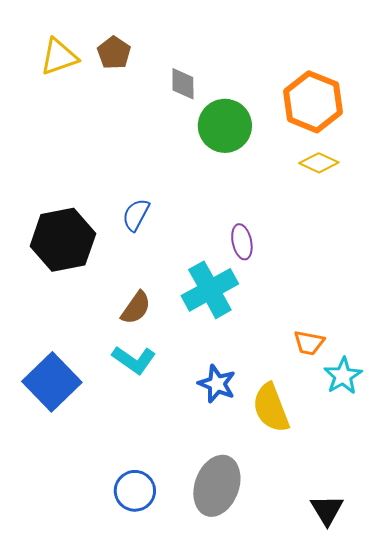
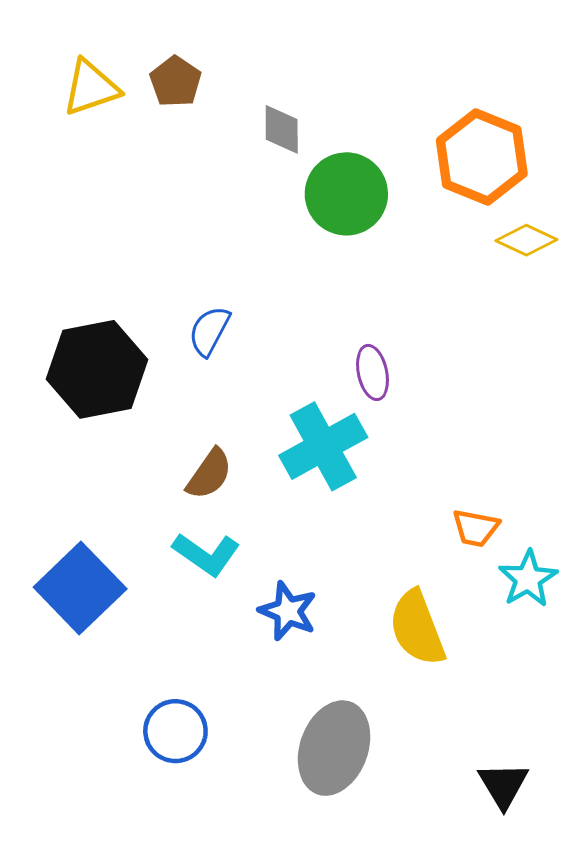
yellow diamond: (319, 163) -> (526, 240), moved
blue star: (217, 384) -> (288, 611), moved
blue circle: (135, 491) -> (175, 731), moved

